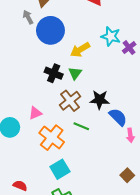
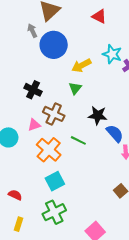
black cross: (54, 73) -> (33, 90), moved
brown cross: (70, 101) -> (54, 114), moved, turned -30

